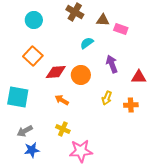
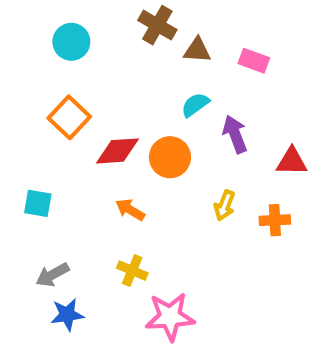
brown triangle: (103, 20) -> (197, 50), moved
cyan semicircle: (87, 43) -> (195, 105), moved
cyan square: (18, 97) -> (38, 203), size x0.6

